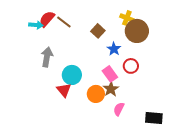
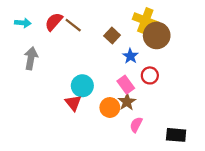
yellow cross: (127, 18) -> (145, 21), size x1.5
cyan arrow: (36, 25) -> (23, 23), moved
gray arrow: (47, 57) -> (31, 58), moved

